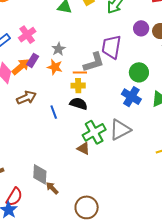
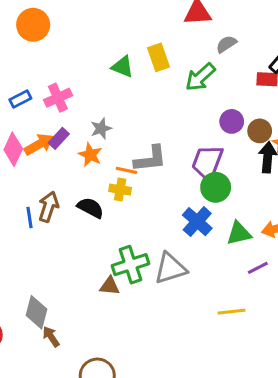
purple trapezoid: (111, 47) -> (207, 162), moved
brown arrow: (26, 98) -> (49, 207), moved, turned -60
black semicircle: (79, 104) -> (90, 208), moved
blue line: (54, 112) -> (29, 218), moved
brown triangle: (83, 149) -> (110, 286), turned -32

